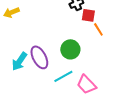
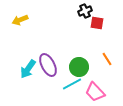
orange line: (98, 29) -> (107, 59), moved
green circle: (70, 49) -> (79, 67), moved

